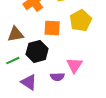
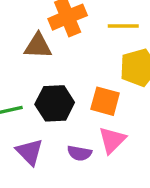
orange square: (52, 28) -> (105, 101), moved
brown triangle: (16, 34) -> (38, 46), moved

